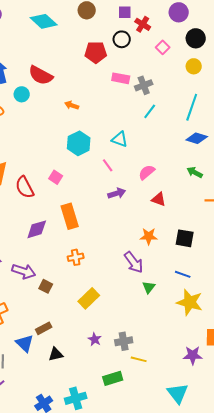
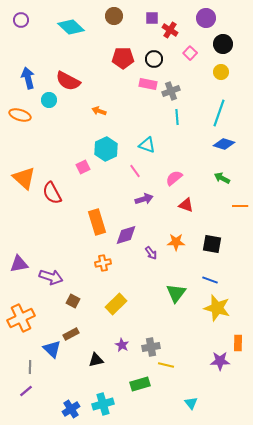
black circle: (122, 39) -> (154, 59), moved
cyan line: (150, 111) -> (177, 117), turned -42
pink square: (56, 177) -> (83, 167), moved, turned 32
purple diamond: (37, 229) -> (126, 235), moved
purple arrow: (134, 262) -> (151, 253), moved, size x0.6
brown square: (46, 286) -> (73, 301), moved
green triangle: (149, 287) -> (176, 293), size x1.5
black triangle: (56, 354) -> (96, 360), moved
cyan triangle: (178, 393) -> (191, 403), moved, size x0.6

